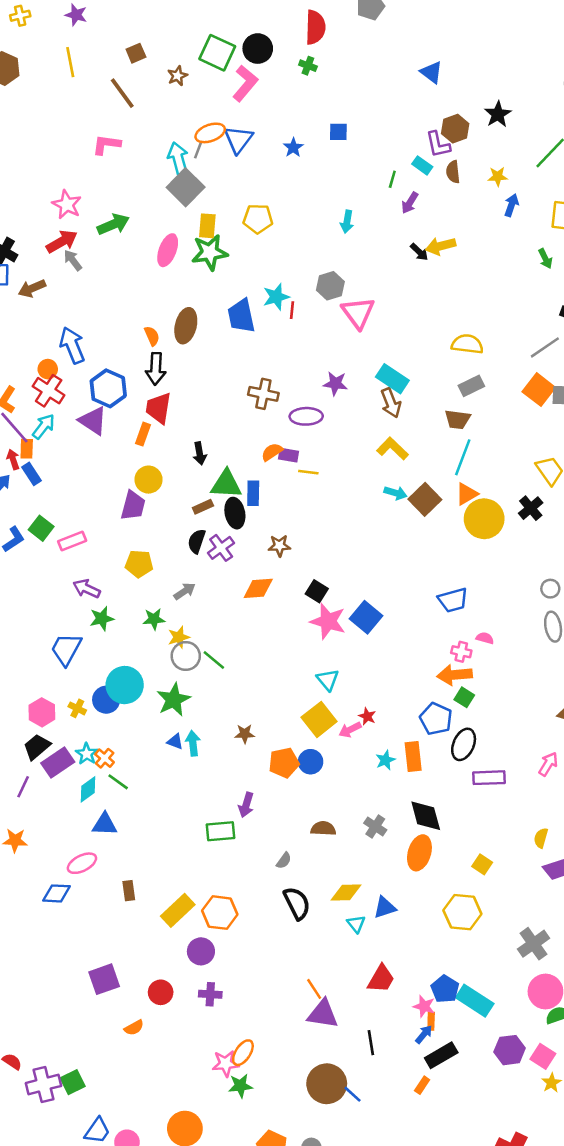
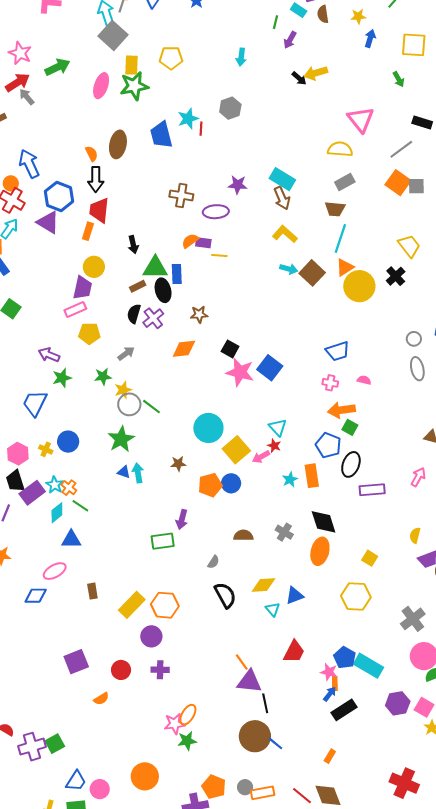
pink triangle: (358, 313) -> (361, 119), moved
pink rectangle: (72, 541) -> (75, 310), moved
pink cross: (461, 652) -> (330, 383), moved
cyan triangle: (328, 680) -> (278, 427), moved
cyan circle: (125, 685) -> (208, 428), moved
black trapezoid: (37, 747) -> (15, 481), turned -65
black line: (371, 1043) -> (265, 703), moved
orange rectangle: (422, 1085) -> (330, 756), moved

